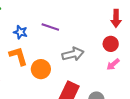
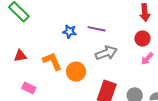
purple line: (50, 27) -> (97, 29), moved
blue star: (20, 32) -> (70, 31), moved

